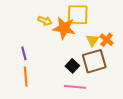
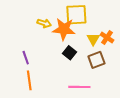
brown square: (94, 61) -> (96, 60), size x0.7
black square: (72, 66) -> (69, 53), moved

